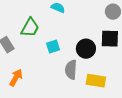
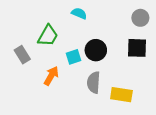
black circle: (86, 49) -> (96, 50), moved
orange arrow: (16, 78) -> (51, 76), moved

